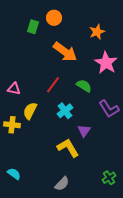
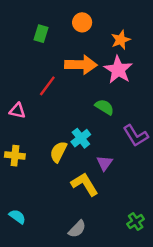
orange circle: (54, 18) -> (82, 22), moved
orange arrow: (65, 52) -> (81, 65), turned -35
pink star: (106, 63) -> (118, 70), moved
red line: (53, 85) -> (47, 86), moved
yellow semicircle: (30, 111) -> (58, 152), moved

